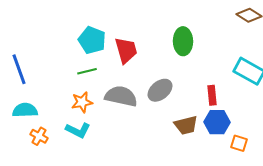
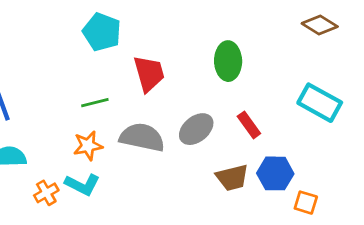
cyan pentagon: (92, 40) -> (102, 32), moved
red rectangle: (212, 95) -> (249, 125), moved, turned -30
orange cross: (39, 136) -> (46, 193), moved, turned 30

